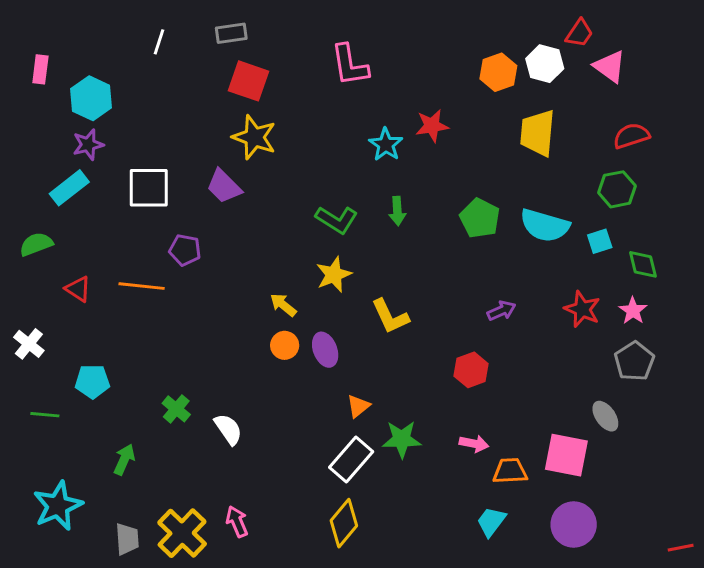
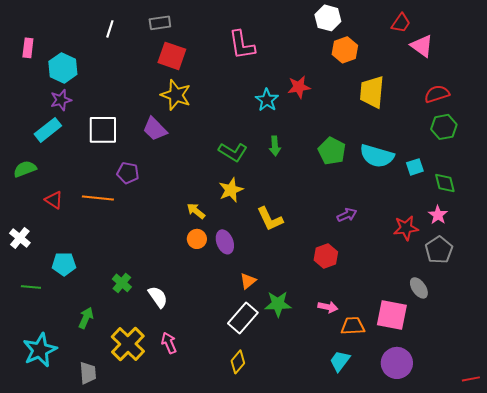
white hexagon: (545, 64) -> (328, 18), moved
green hexagon: (617, 189) -> (444, 127), moved
red star: (582, 309) -> (406, 228), moved, turned -30
pink arrow: (237, 522) -> (169, 343), moved
yellow diamond: (344, 523) -> (238, 362), size x0.7
yellow cross: (182, 533) -> (128, 344), moved

